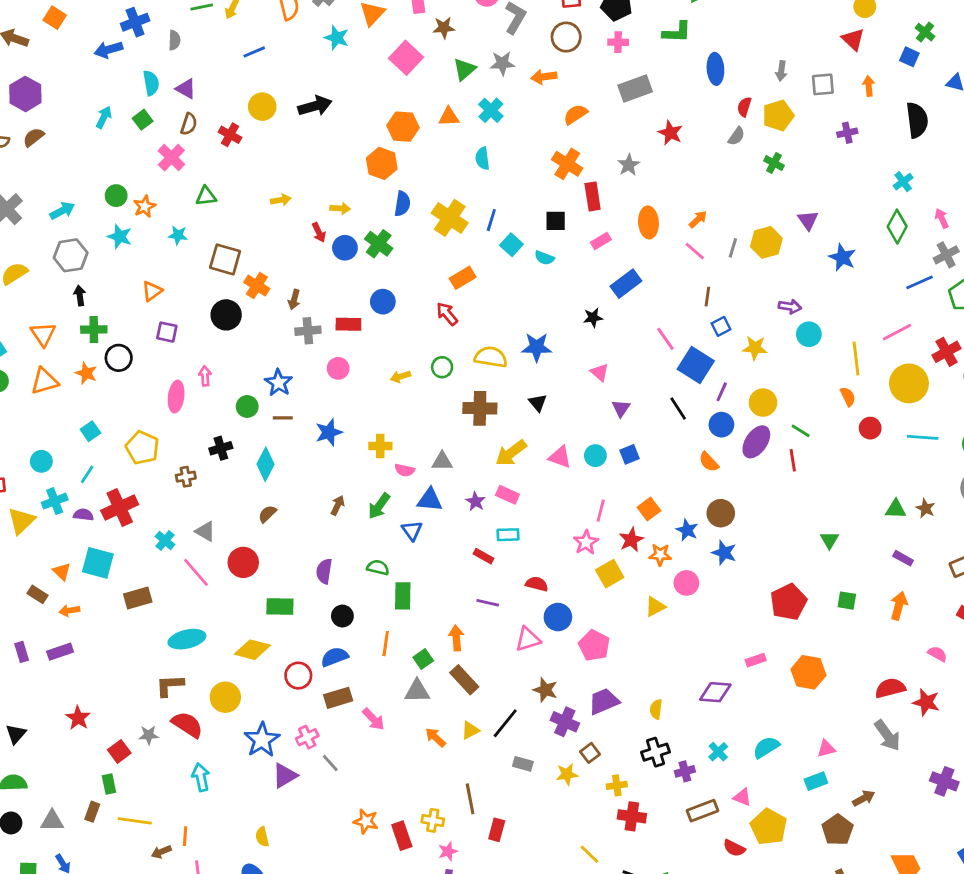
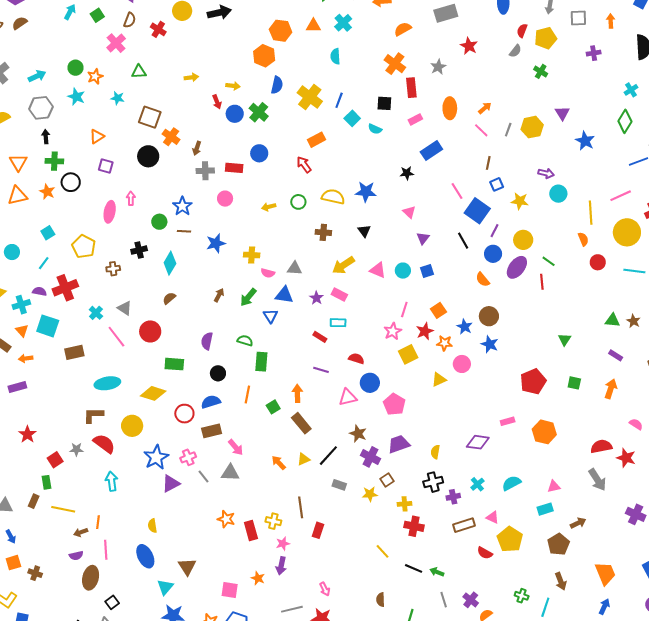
brown cross: (480, 408) -> (323, 232), size x0.7
cyan cross: (55, 501) -> (21, 305), moved
gray triangle: (417, 691) -> (230, 473), moved

